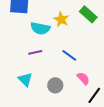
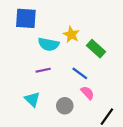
green rectangle: (88, 14) -> (96, 49), moved
pink semicircle: (83, 78) -> (87, 93), moved

